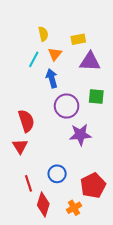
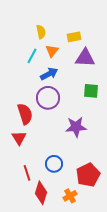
blue arrow: (52, 78) -> (49, 74), turned 78
purple circle: (67, 106) -> (48, 98), moved

